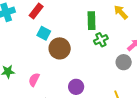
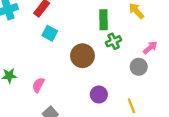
brown circle: (60, 48) -> (82, 56), moved
purple circle: (76, 87) -> (99, 94), moved

